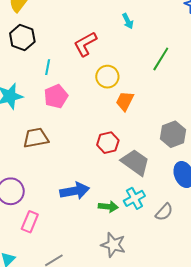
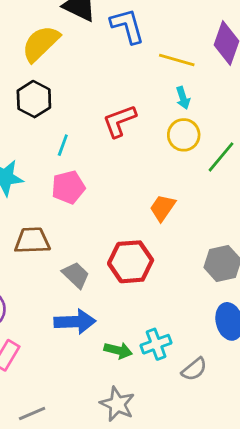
yellow circle: (107, 77) -> (184, 135), moved
red hexagon: (108, 143) -> (131, 262), size x1.4
gray trapezoid: (135, 162) -> (76, 275), moved, size x0.7

